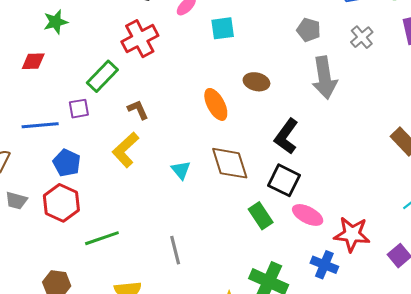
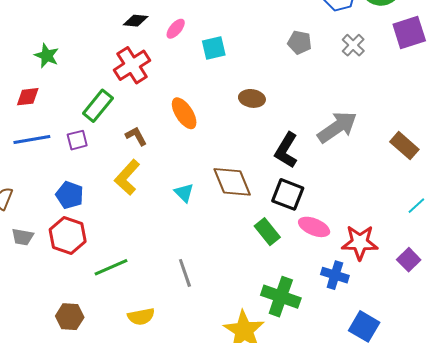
green star: (56, 22) -> (47, 56), turned -30
gray arrow: (324, 78) -> (337, 127), moved, turned -111
orange ellipse: (216, 104) -> (184, 113), moved
blue line: (40, 125) -> (32, 140), moved

